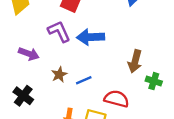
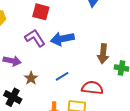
brown star: (59, 75) -> (31, 78), moved

